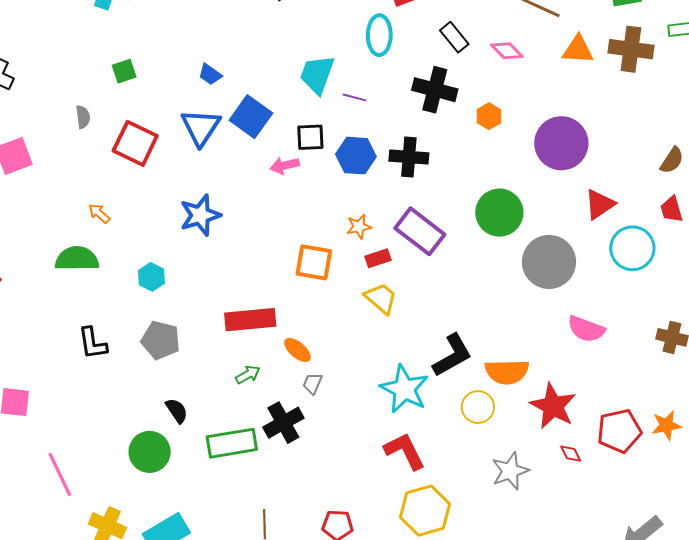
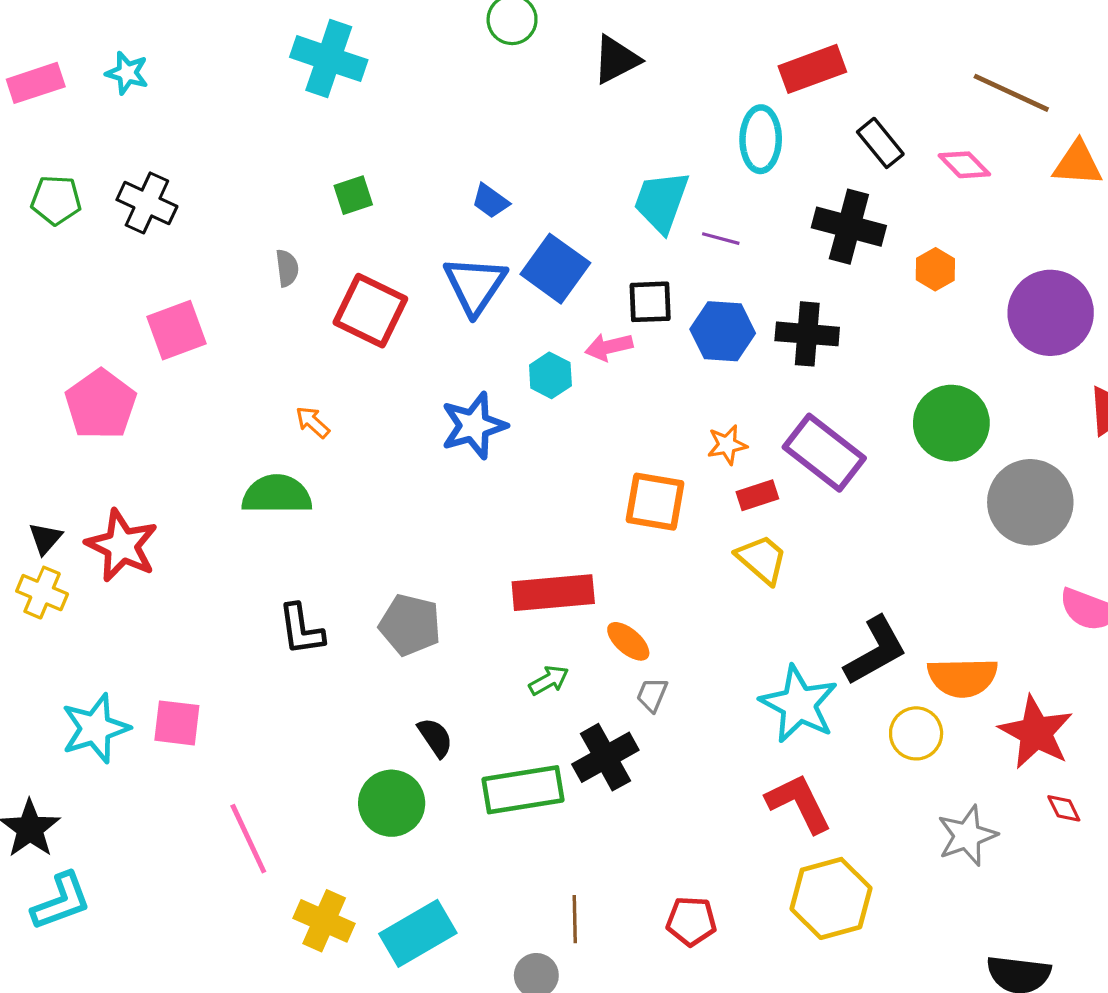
cyan hexagon: (151, 277) -> (550, 375), moved

